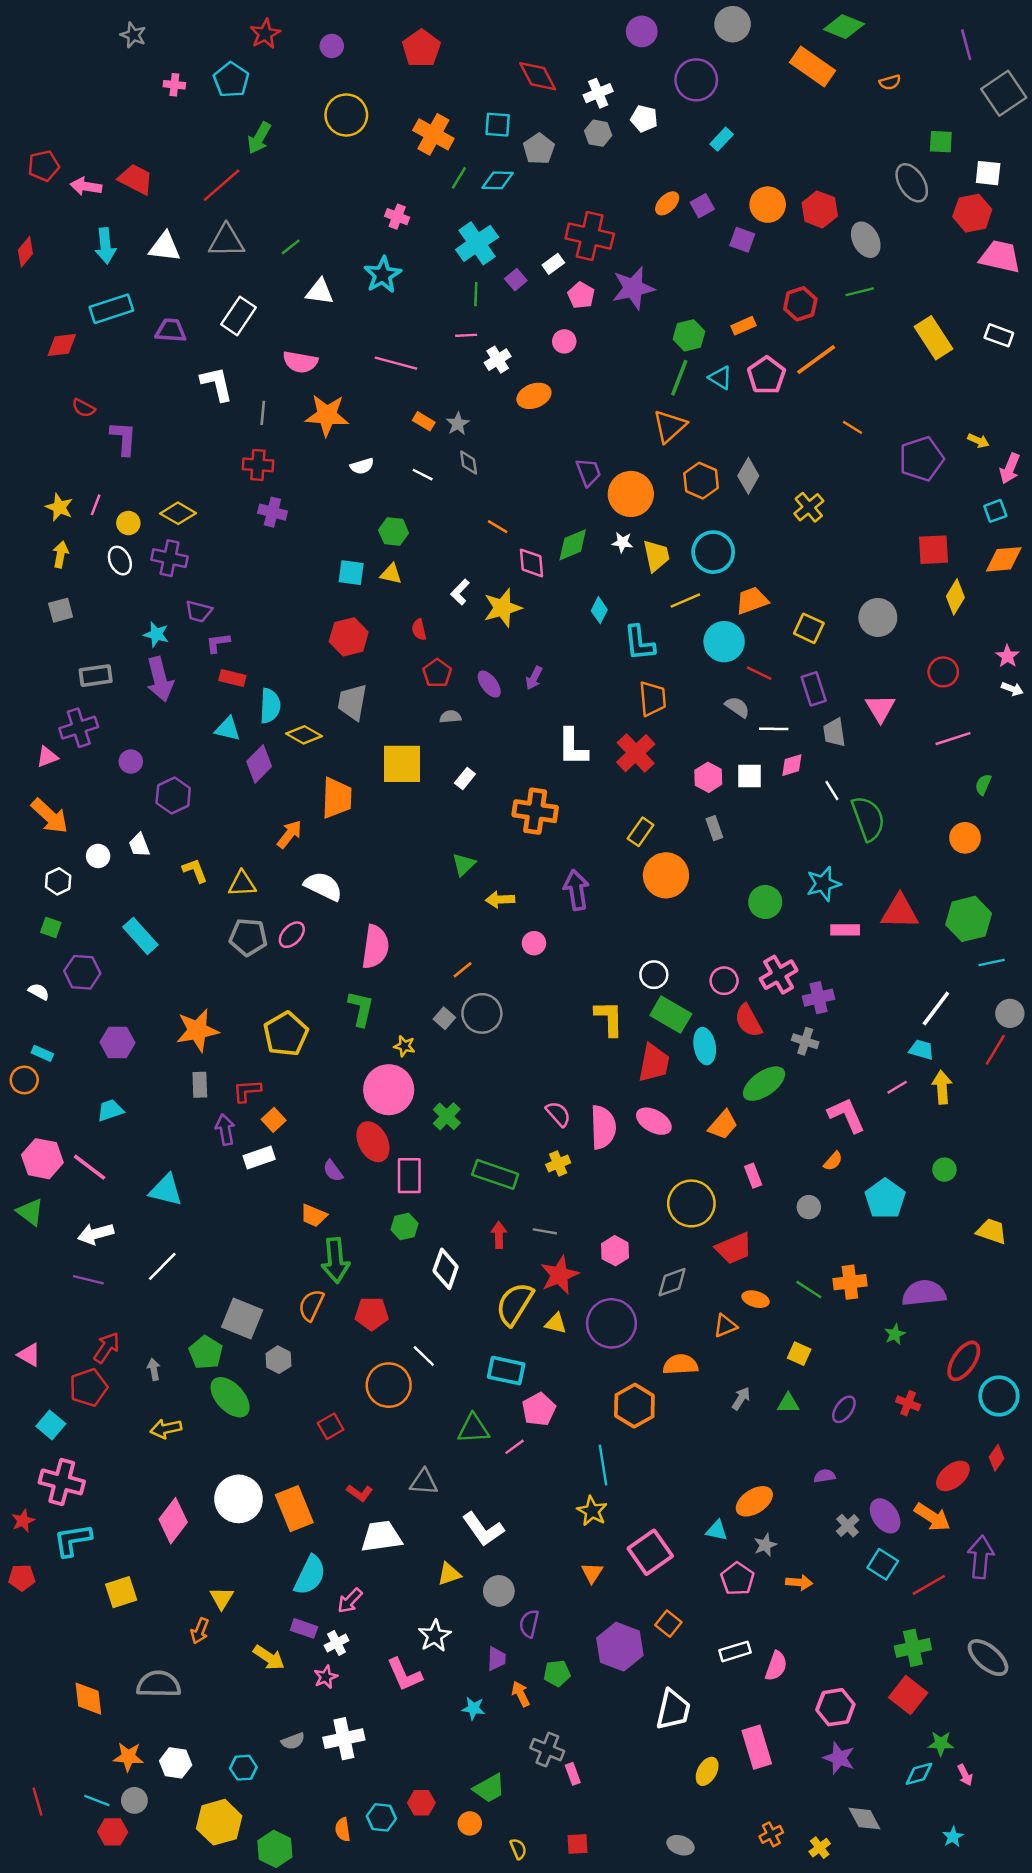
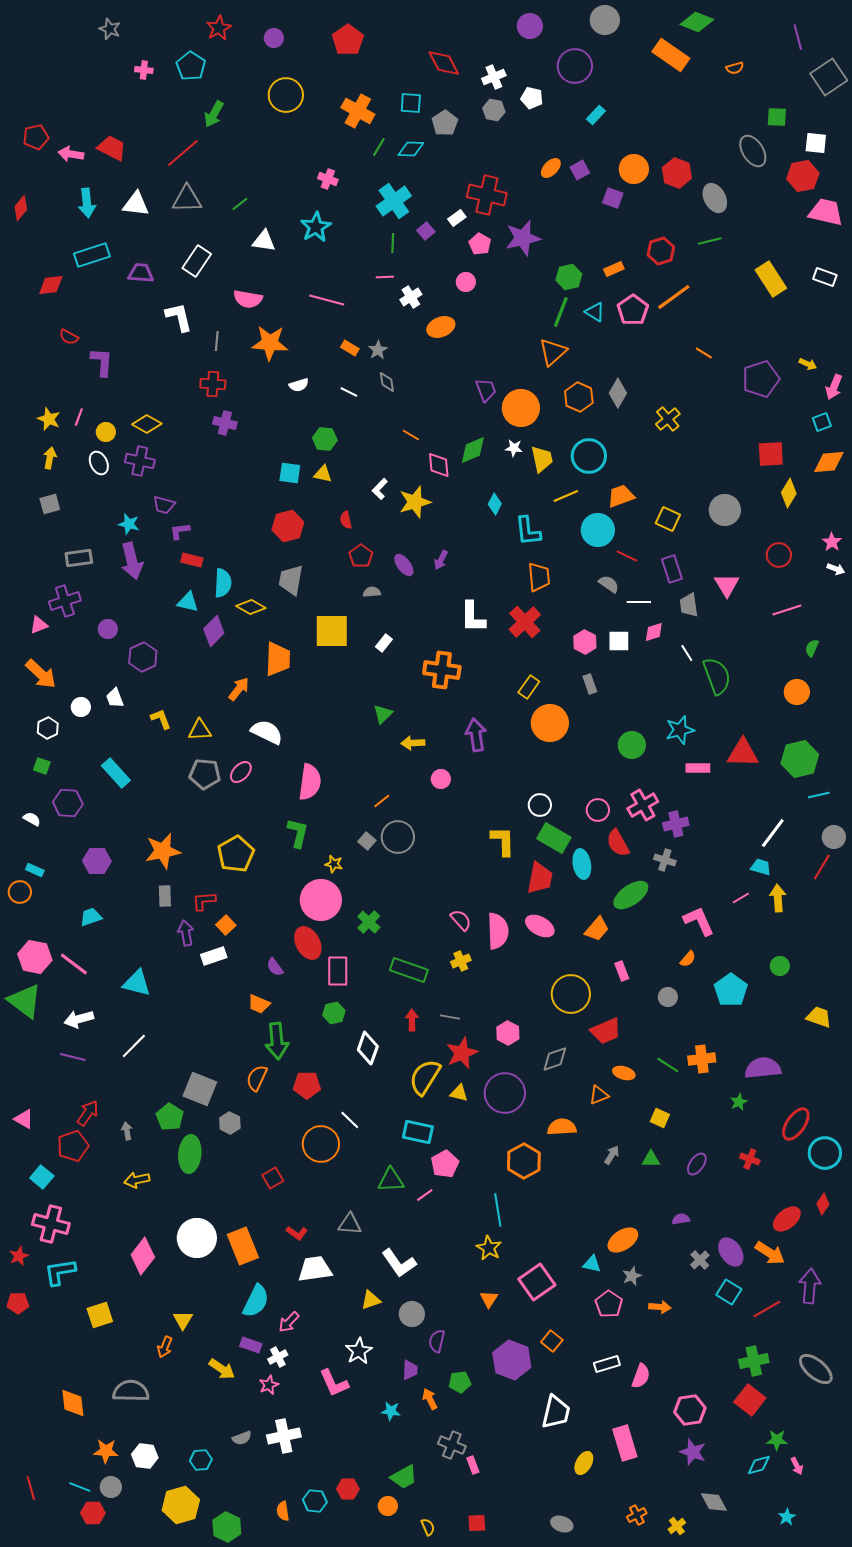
green triangle: (30, 1212) -> (25, 1001), size x1.5
green ellipse: (230, 1397) -> (190, 1154), turned 48

